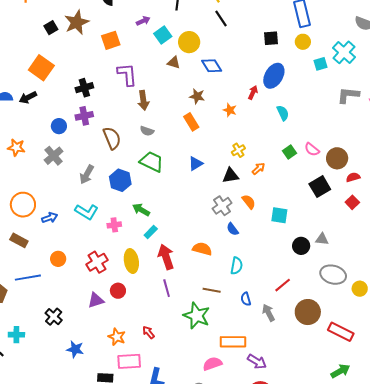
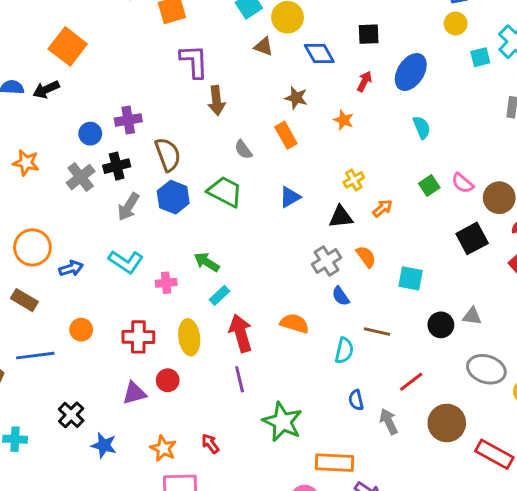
black square: (271, 38) -> (369, 34), moved
black cross: (84, 88) -> (117, 166), moved
red arrow: (253, 93) -> (364, 81), moved
gray semicircle: (147, 131) -> (243, 150), moved, turned 32
blue hexagon: (120, 180) -> (173, 197), moved
red cross: (97, 262) -> (138, 337), turned 30
brown line: (212, 290) -> (377, 332), moved
blue star: (75, 349) -> (104, 445), moved

